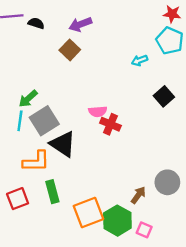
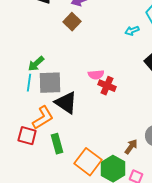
gray square: (44, 121) -> (50, 83), turned 30
orange L-shape: (36, 161) -> (43, 118), turned -30
red square: (18, 199) -> (27, 136), moved, turned 36
orange square: (88, 212) -> (88, 162), turned -32

